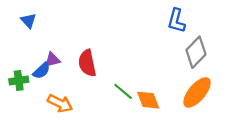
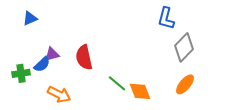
blue triangle: (28, 21) -> (30, 18), turned 49
orange ellipse: (197, 92) -> (185, 84), size x0.7

